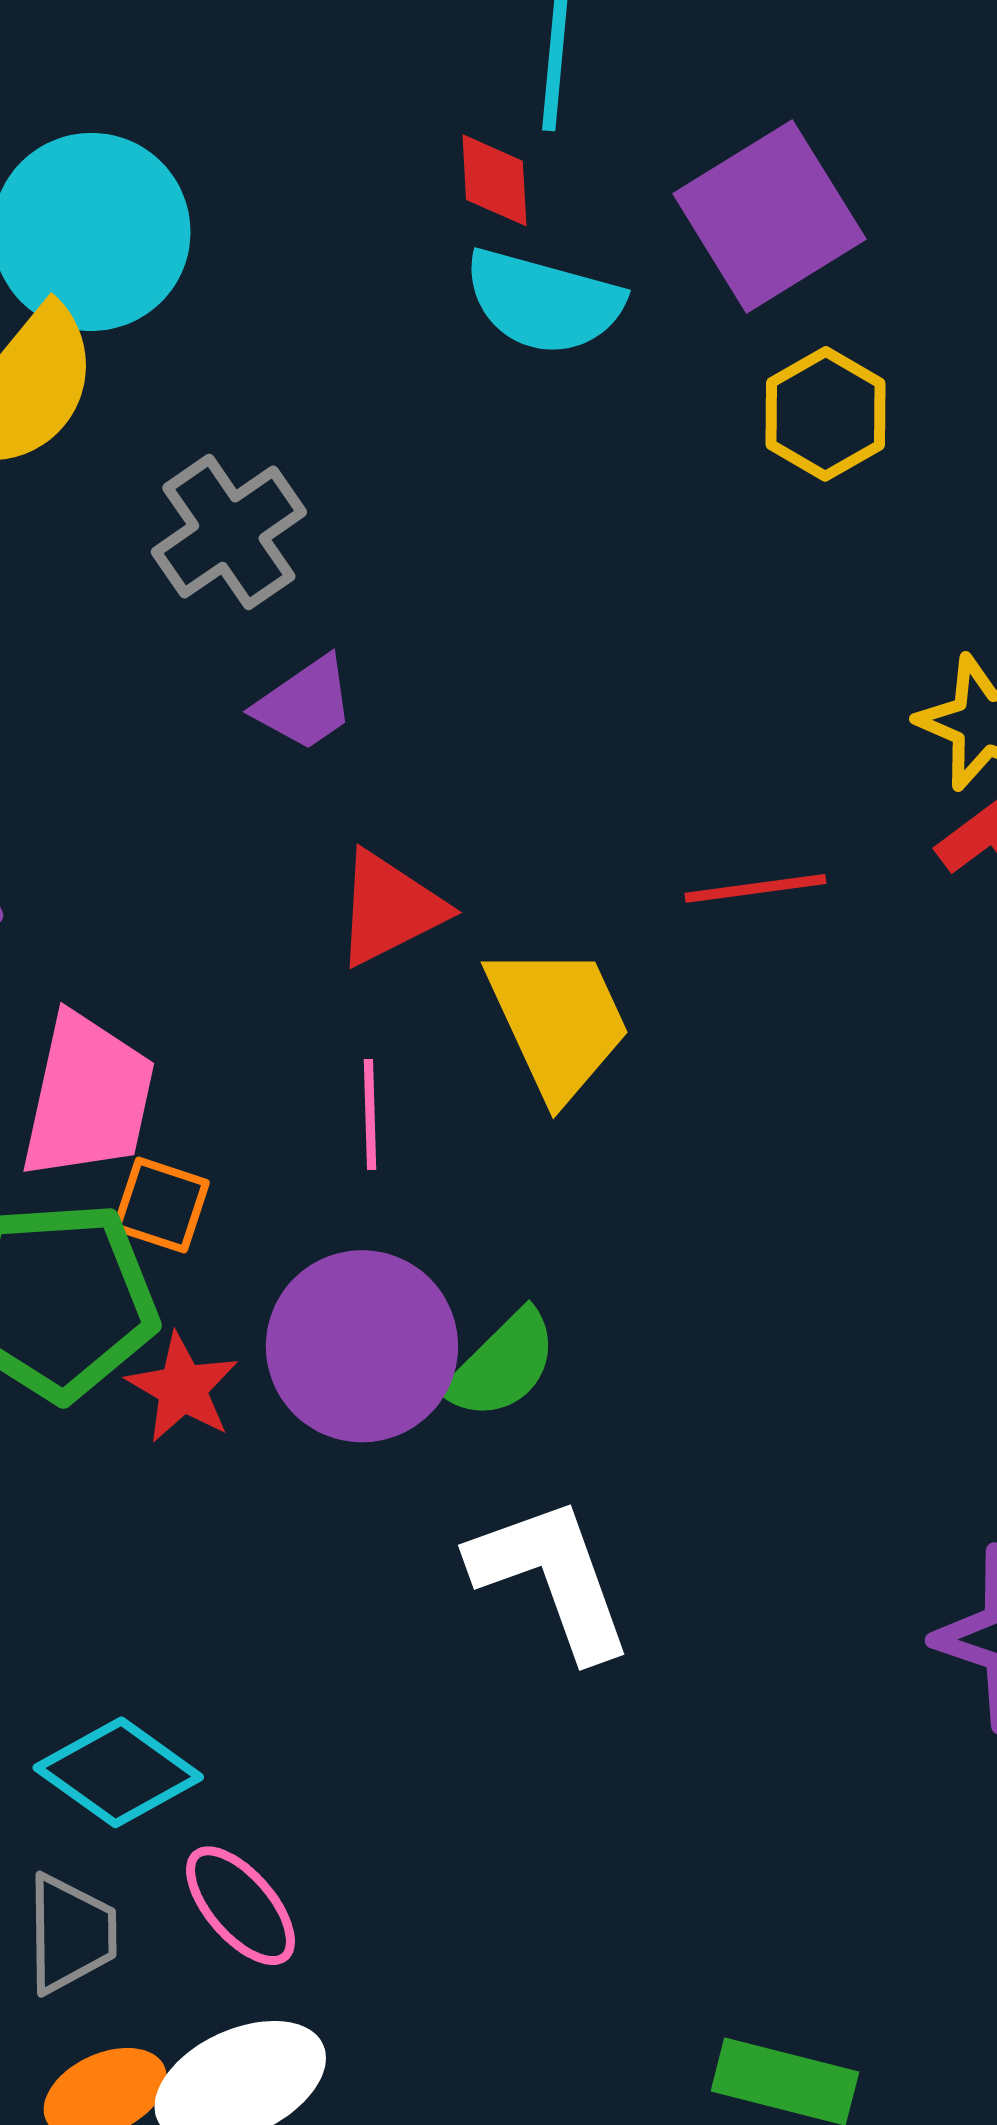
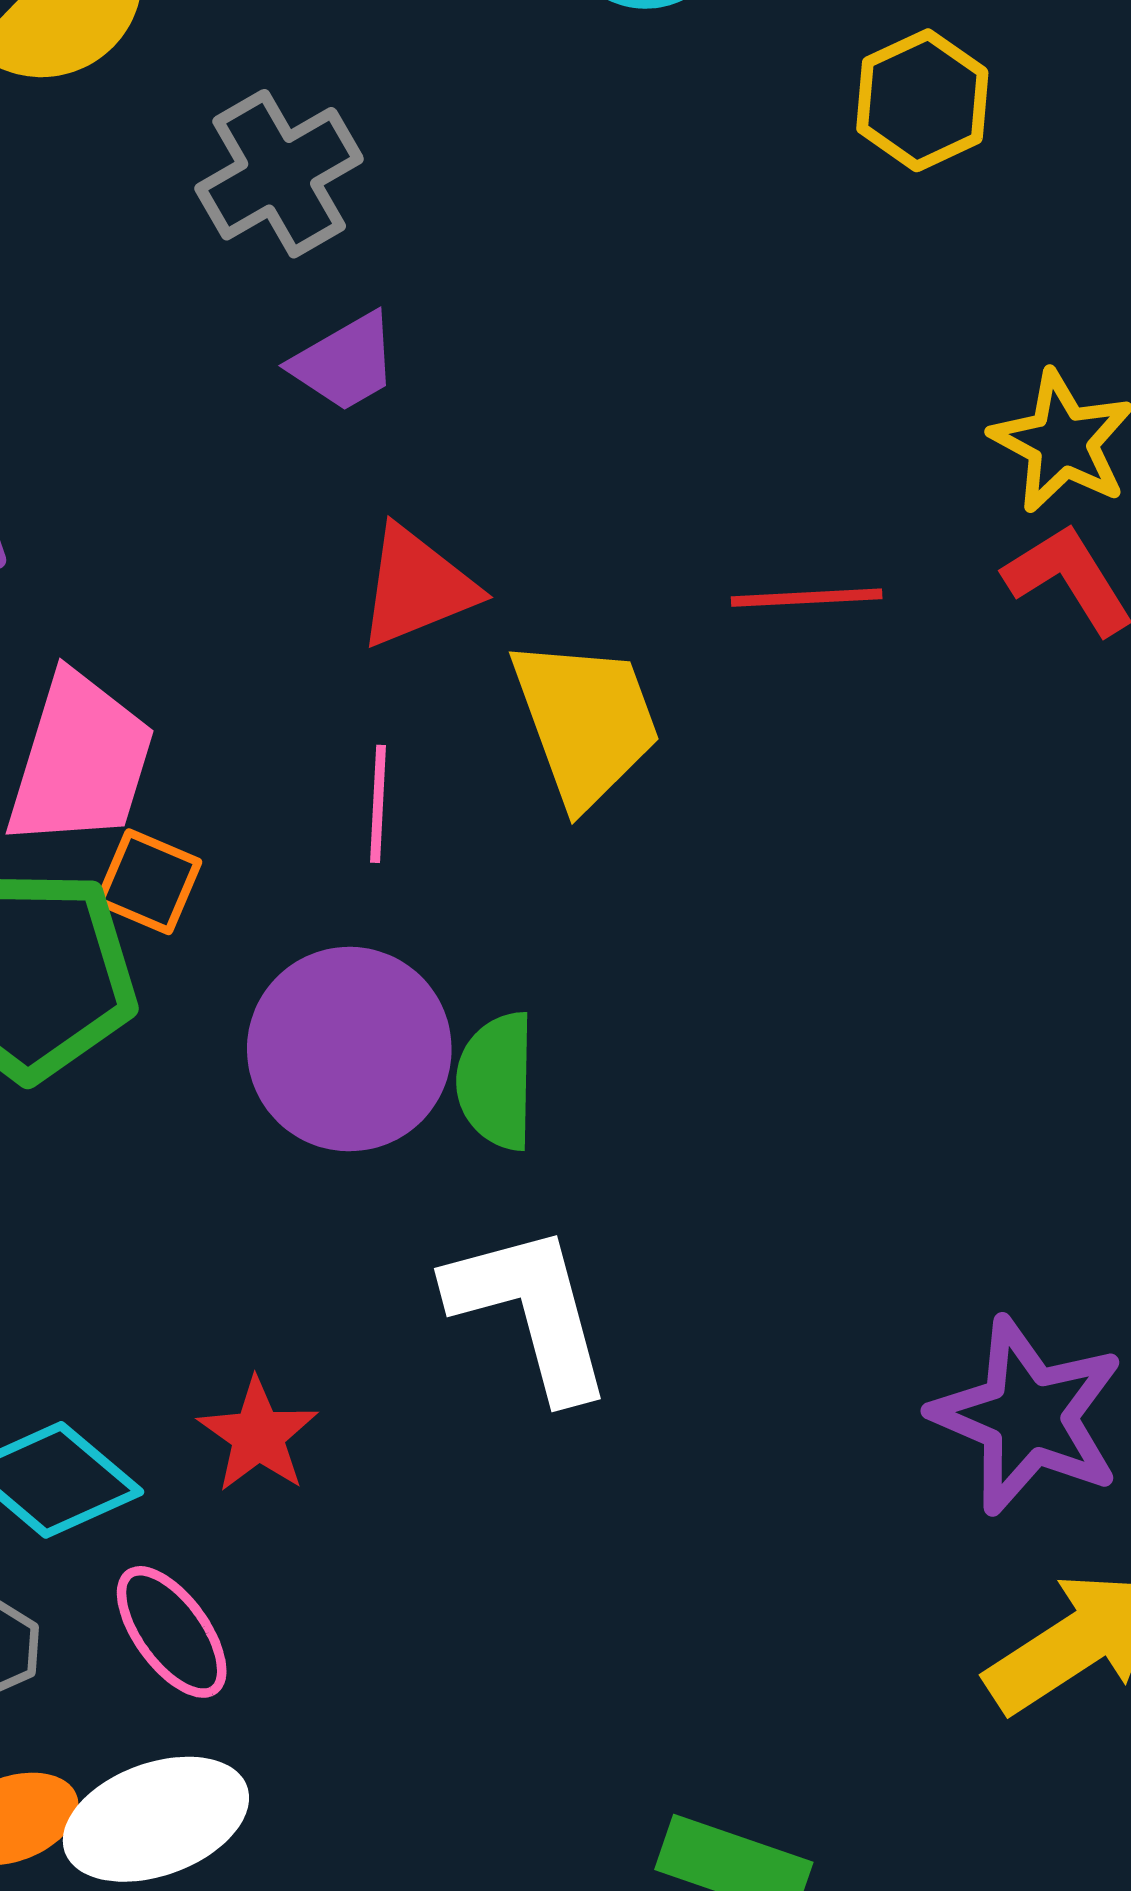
green semicircle: (502, 1365) -> (496, 1081), turned 131
red star: (182, 1388) -> (258, 1435), moved

